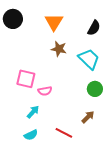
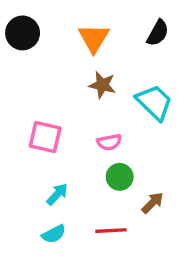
black semicircle: (94, 28) -> (158, 33), moved
green circle: (95, 89) -> (120, 177), moved
pink semicircle: (45, 91) -> (109, 142), moved
red line: (64, 133) -> (111, 231), turned -30

